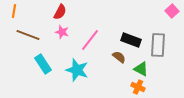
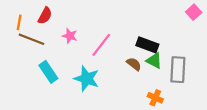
orange line: (14, 11) -> (19, 22), moved
red semicircle: (60, 12) -> (45, 16), moved
gray rectangle: (158, 45) -> (178, 70), moved
green triangle: (141, 69) -> (154, 61), moved

